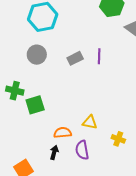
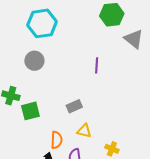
gray rectangle: (75, 58) -> (74, 106), moved
orange semicircle: (63, 133) -> (57, 140), turned 96

